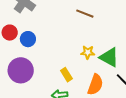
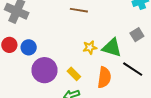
purple circle: (21, 70) -> (44, 70), moved

